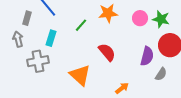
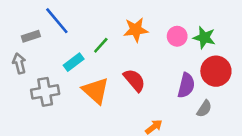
gray rectangle: (27, 18) -> (31, 36), turned 56
cyan rectangle: (51, 38) -> (74, 62), moved, turned 35
orange triangle: (80, 75) -> (96, 91), moved

